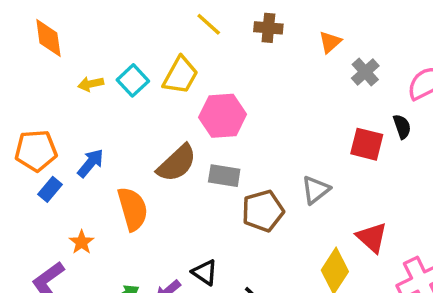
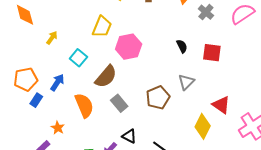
cyan square: (133, 80) -> (78, 58), moved
yellow arrow: (91, 84) -> (52, 38), turned 144
black semicircle: (402, 127) -> (182, 46), moved
gray rectangle: (224, 176) -> (119, 103), moved, turned 48

